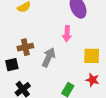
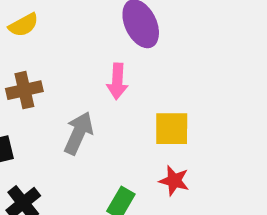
brown cross: (25, 47) -> (24, 90), moved

